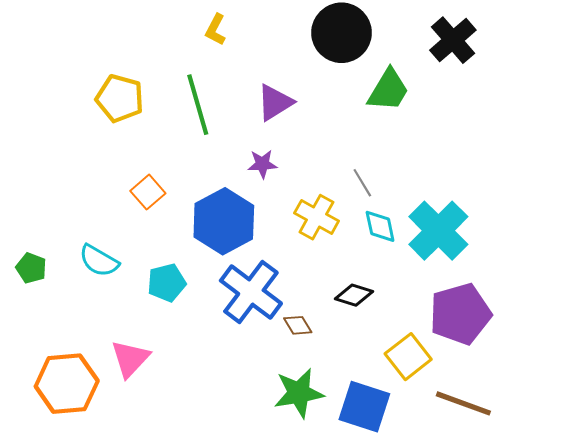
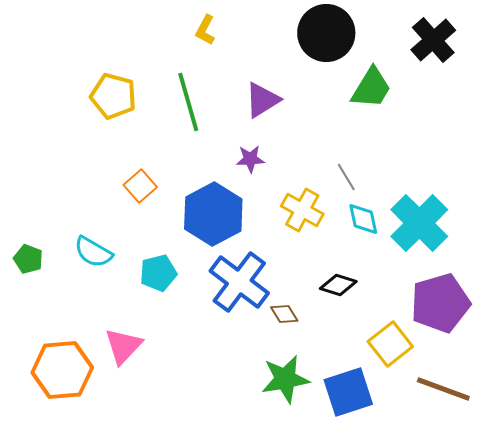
blue square: (364, 407) -> (348, 392), turned -36

